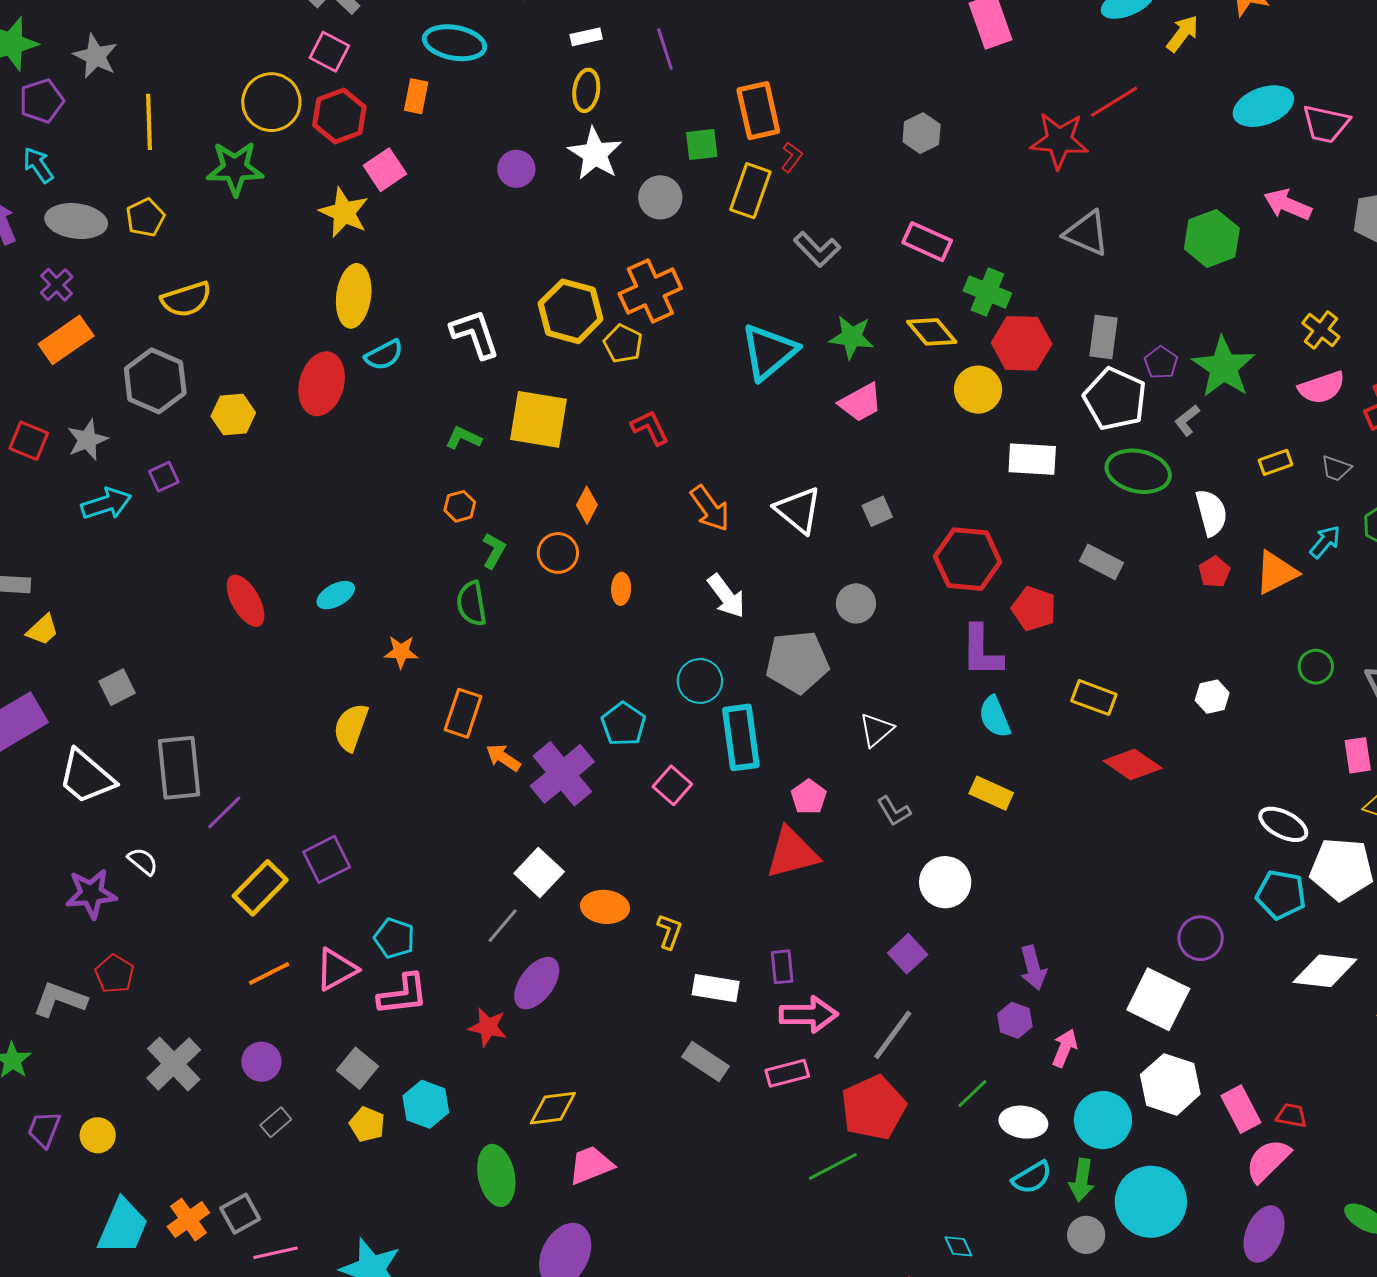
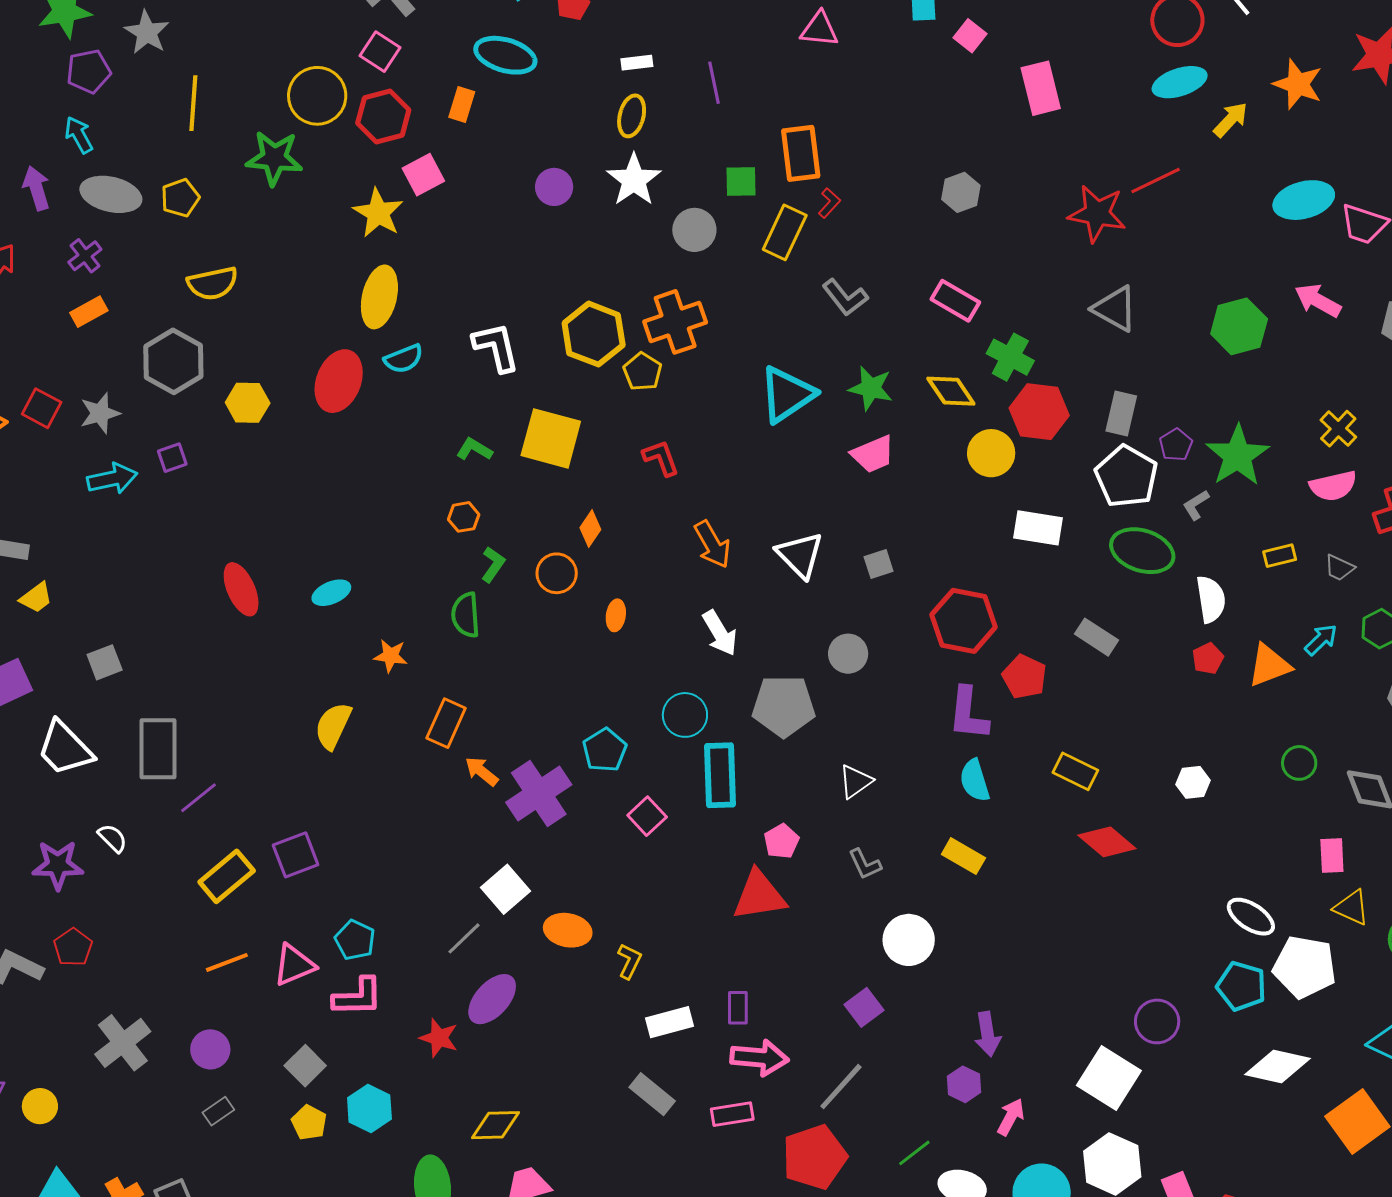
orange rectangle: (66, 340) -> (89, 312), size x0.7
white rectangle: (716, 988) -> (669, 1022), turned -30

